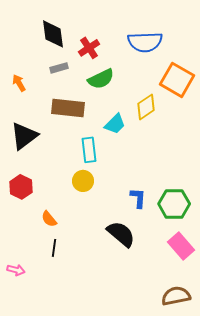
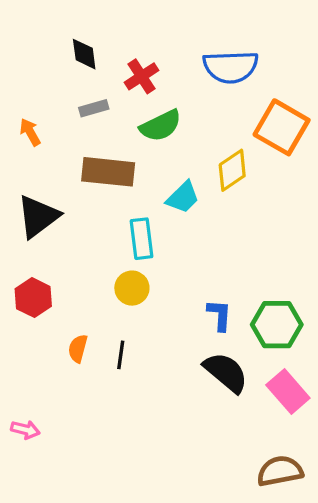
black diamond: (53, 34) -> (84, 54), size x0.7
orange semicircle: (49, 219) -> (78, 348), turned 54
black semicircle: (121, 234) -> (226, 372), moved
black line: (54, 248) -> (121, 355), moved

